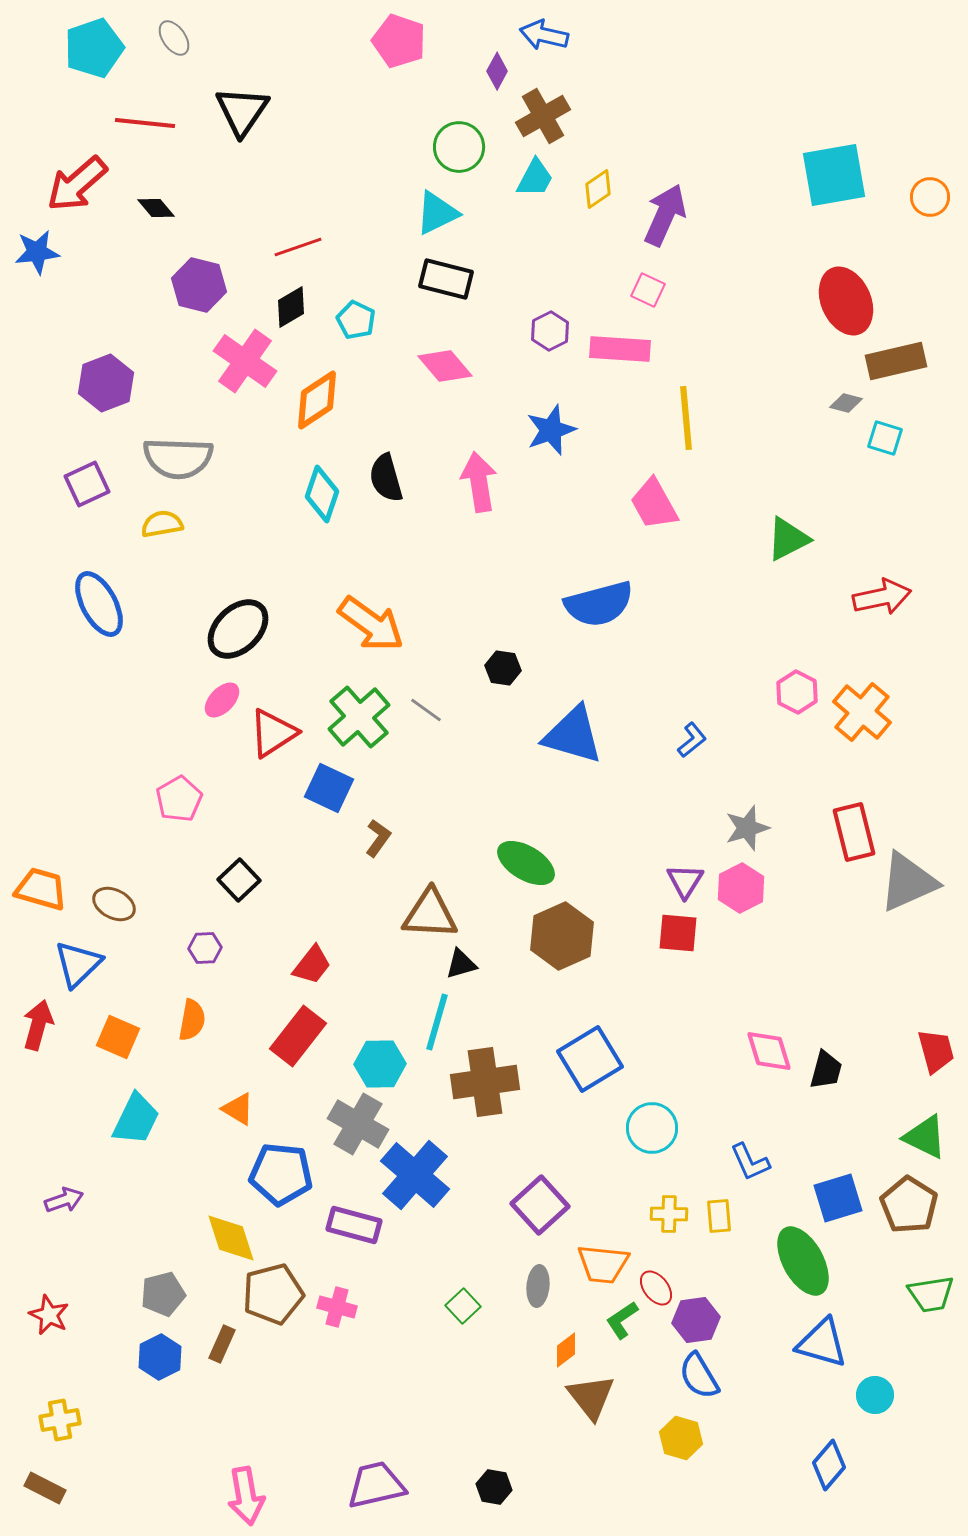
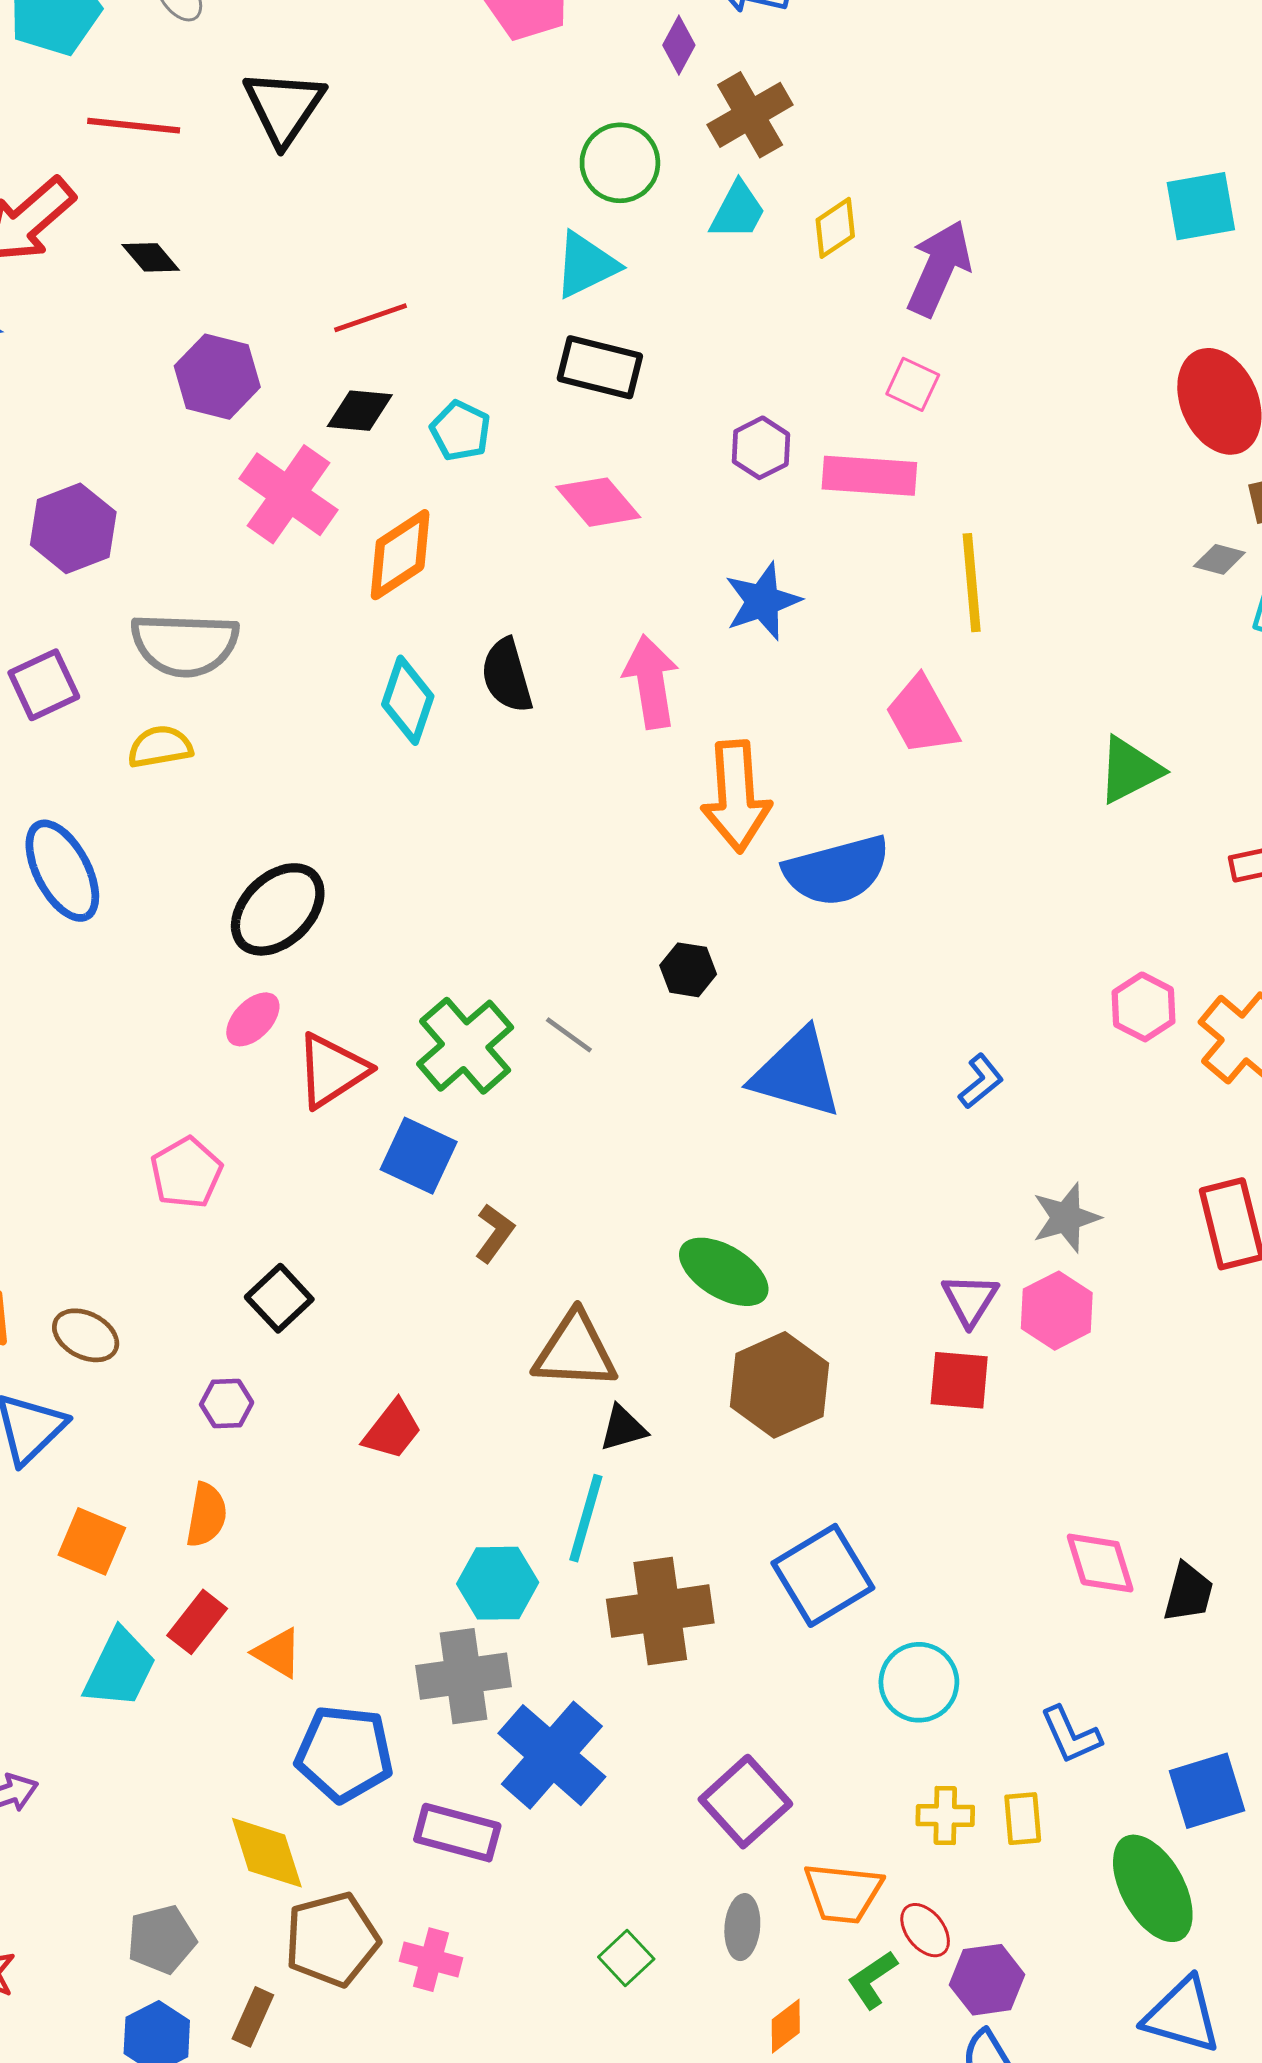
cyan square: (834, 175) -> (1201, 206), size x0.7
black diamond: (291, 307) -> (360, 411), turned 36
orange arrow: (371, 624) -> (736, 796), moved, turned 50
red rectangle: (298, 1036) -> (197, 1622), moved, size x0.7
gray cross: (358, 1124) -> (464, 1676), turned -38

